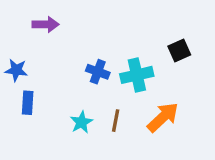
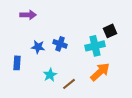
blue star: (16, 70) -> (38, 47), moved
cyan cross: (137, 75) -> (95, 46), moved
brown line: (116, 121) -> (69, 84), moved, turned 40

